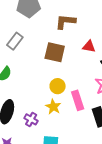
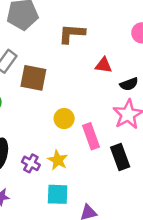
brown square: (55, 52) -> (33, 78), moved
yellow star: (53, 107) -> (58, 160), moved

